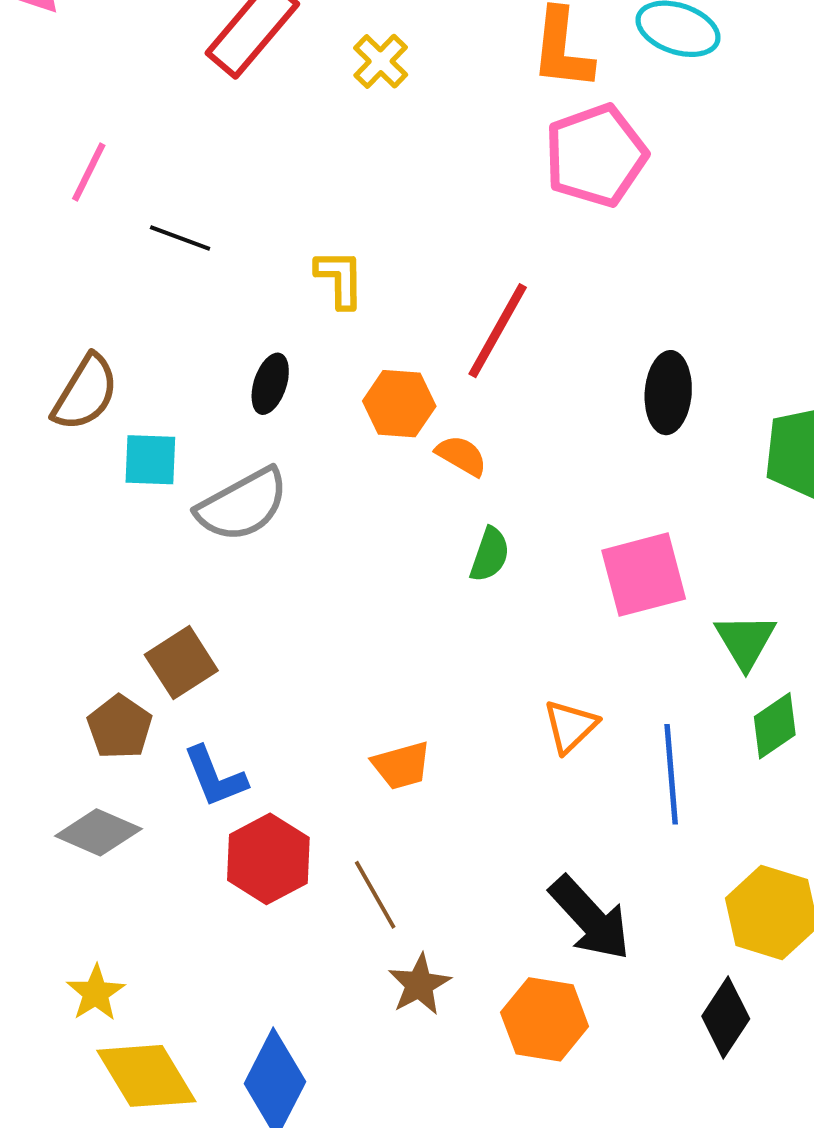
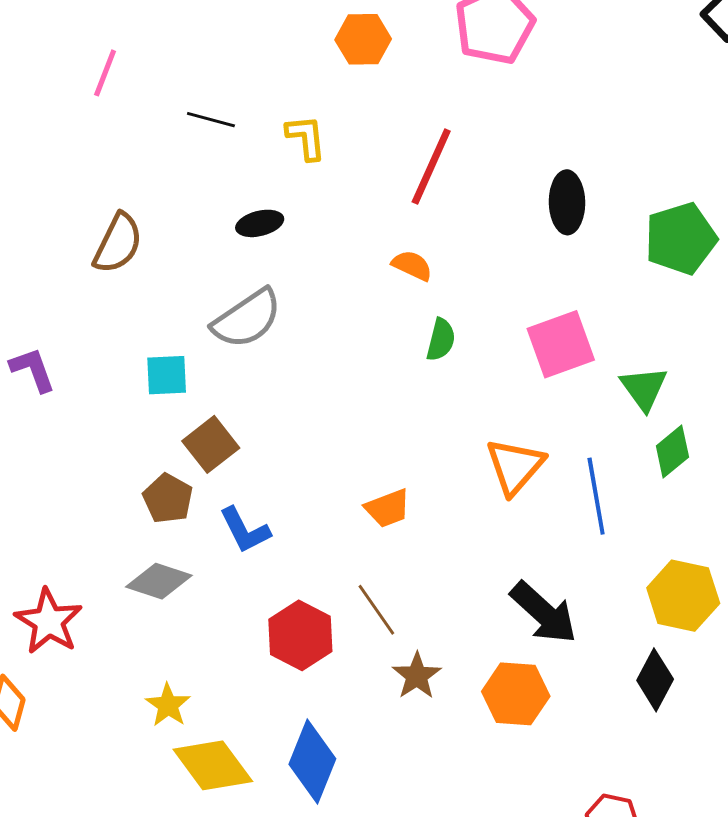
black line: (180, 238) -> (211, 120), moved
black ellipse: (270, 384) -> (260, 223), turned 63
orange hexagon: (399, 404) -> (363, 39), moved
cyan square: (150, 460) -> (167, 375), moved
orange triangle: (570, 726) -> (515, 466), size x1.4
red hexagon: (268, 859) -> (300, 635), moved

